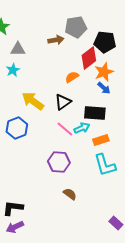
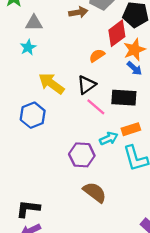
cyan arrow: (82, 128) -> (109, 139), moved
pink line: (65, 129) -> (96, 107), moved
brown semicircle: (70, 194) -> (95, 192), size x1.5

